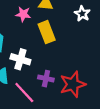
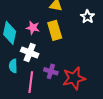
pink star: (23, 14) -> (33, 28), moved
pink line: (24, 92) -> (31, 82), turned 45

